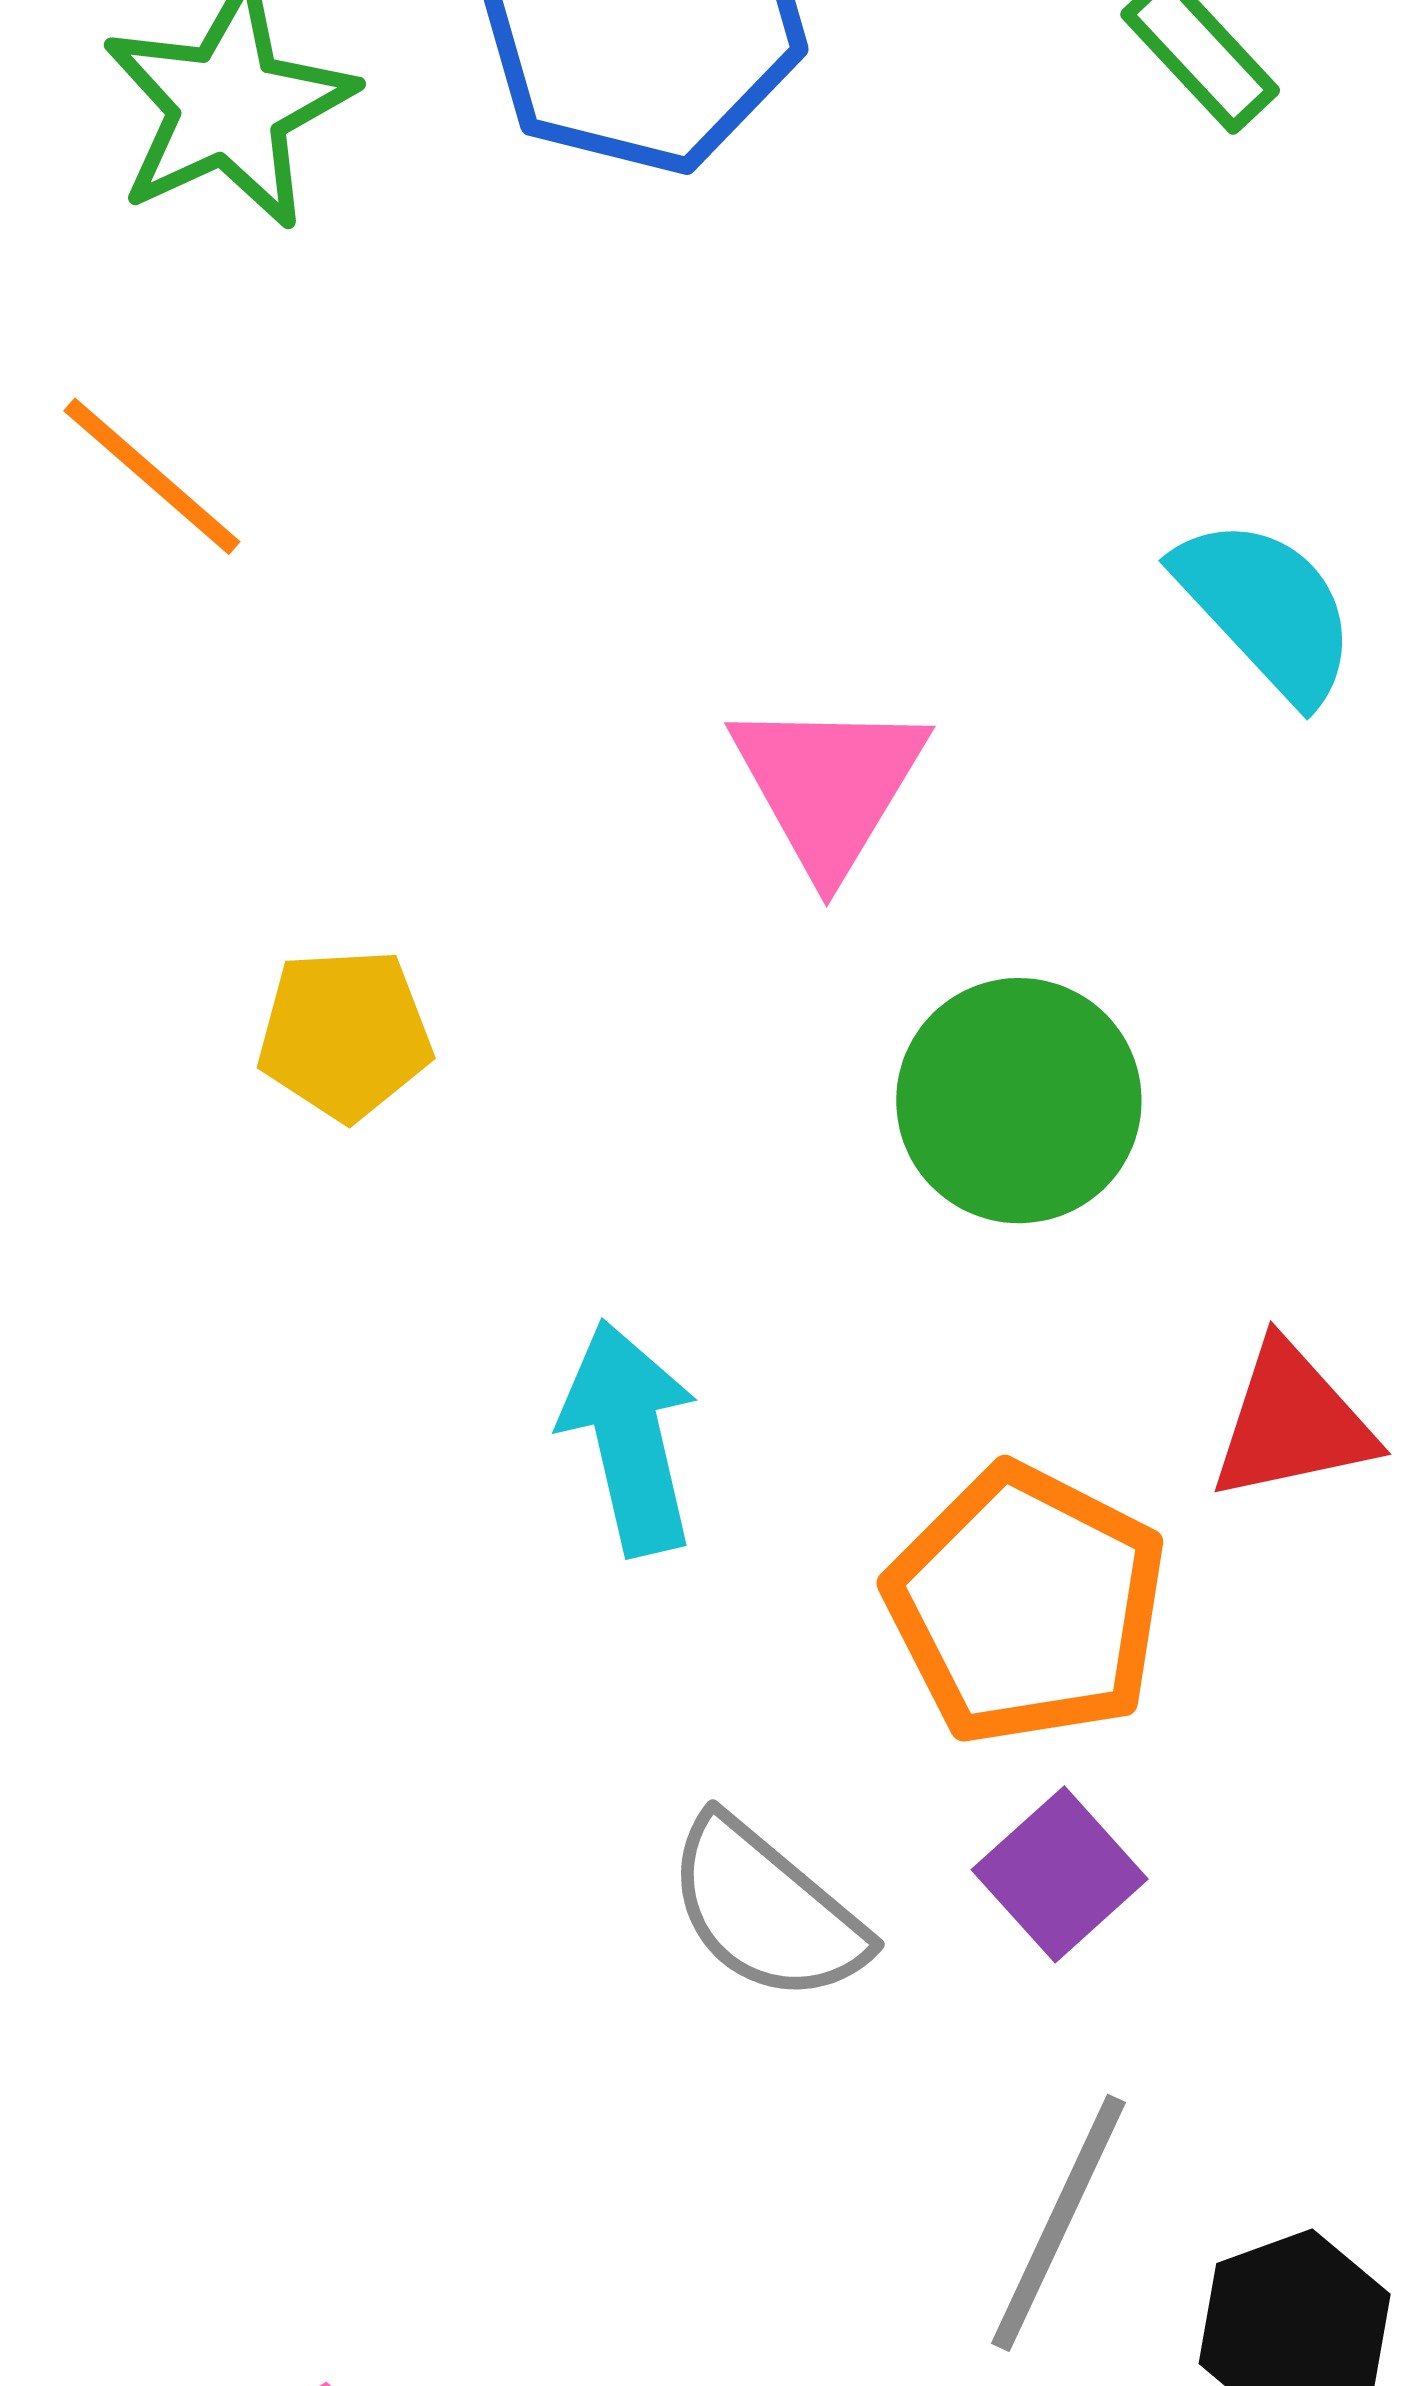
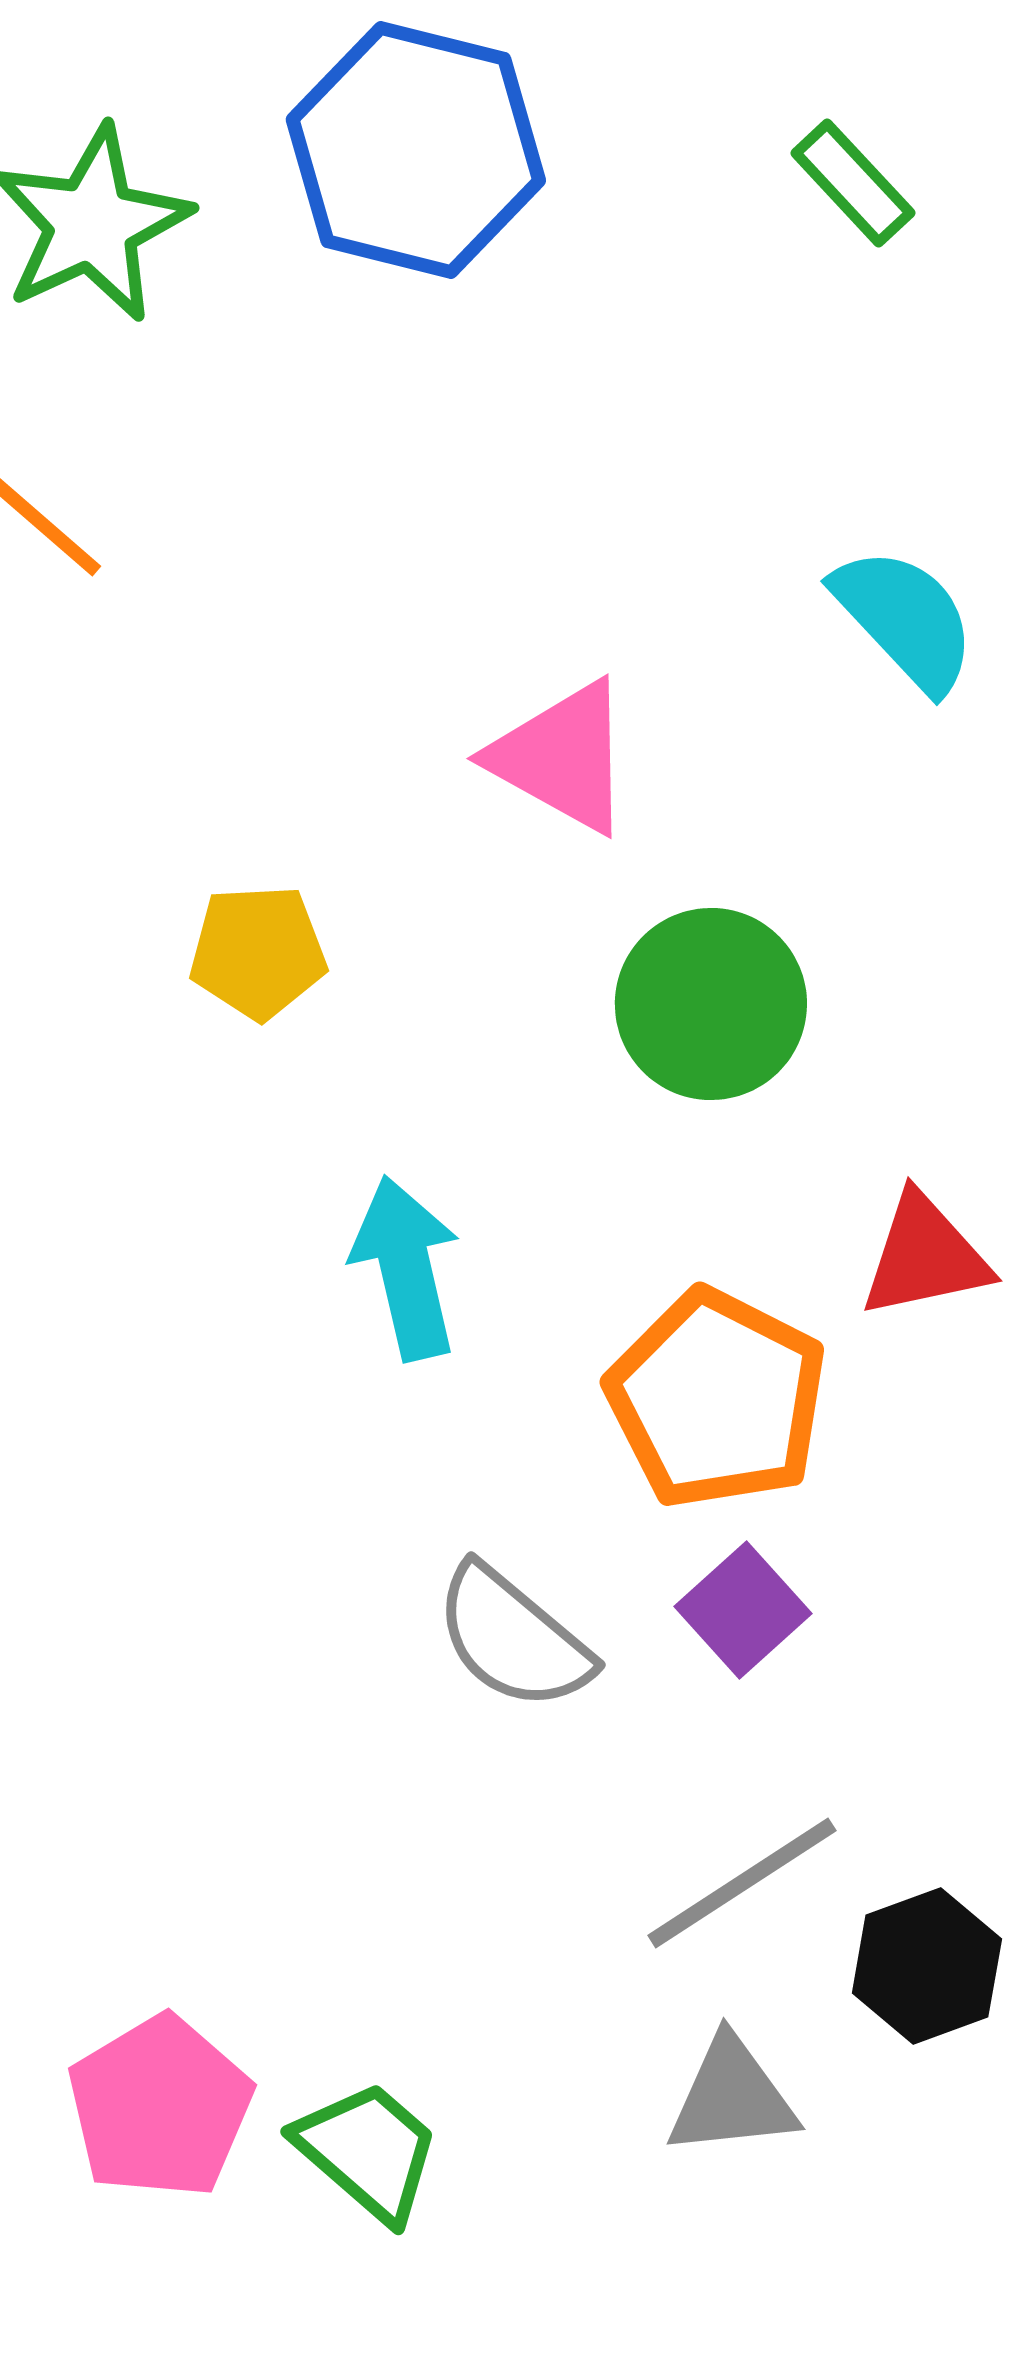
pink triangle: (829, 785) -> (562, 757), turned -32
yellow pentagon: (345, 1034) -> (258, 952), moved
gray line: (1058, 2223) -> (742, 1883), turned 32

